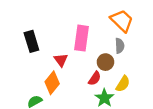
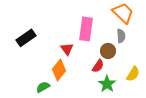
black rectangle: (31, 41) -> (26, 38), moved, turned 72
yellow semicircle: (123, 84) -> (133, 74), moved

